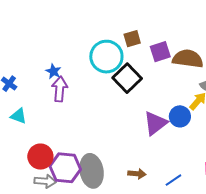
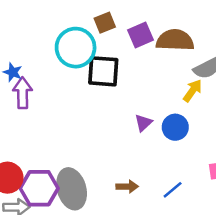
black square: (127, 78) -> (103, 71), turned -36
blue circle: (180, 116) -> (175, 127), moved
purple triangle: (155, 123) -> (143, 123), size x0.6

